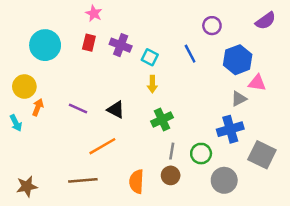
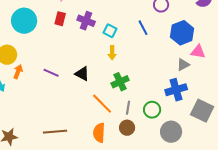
orange line: (102, 146) -> (102, 104), moved, turned 75

